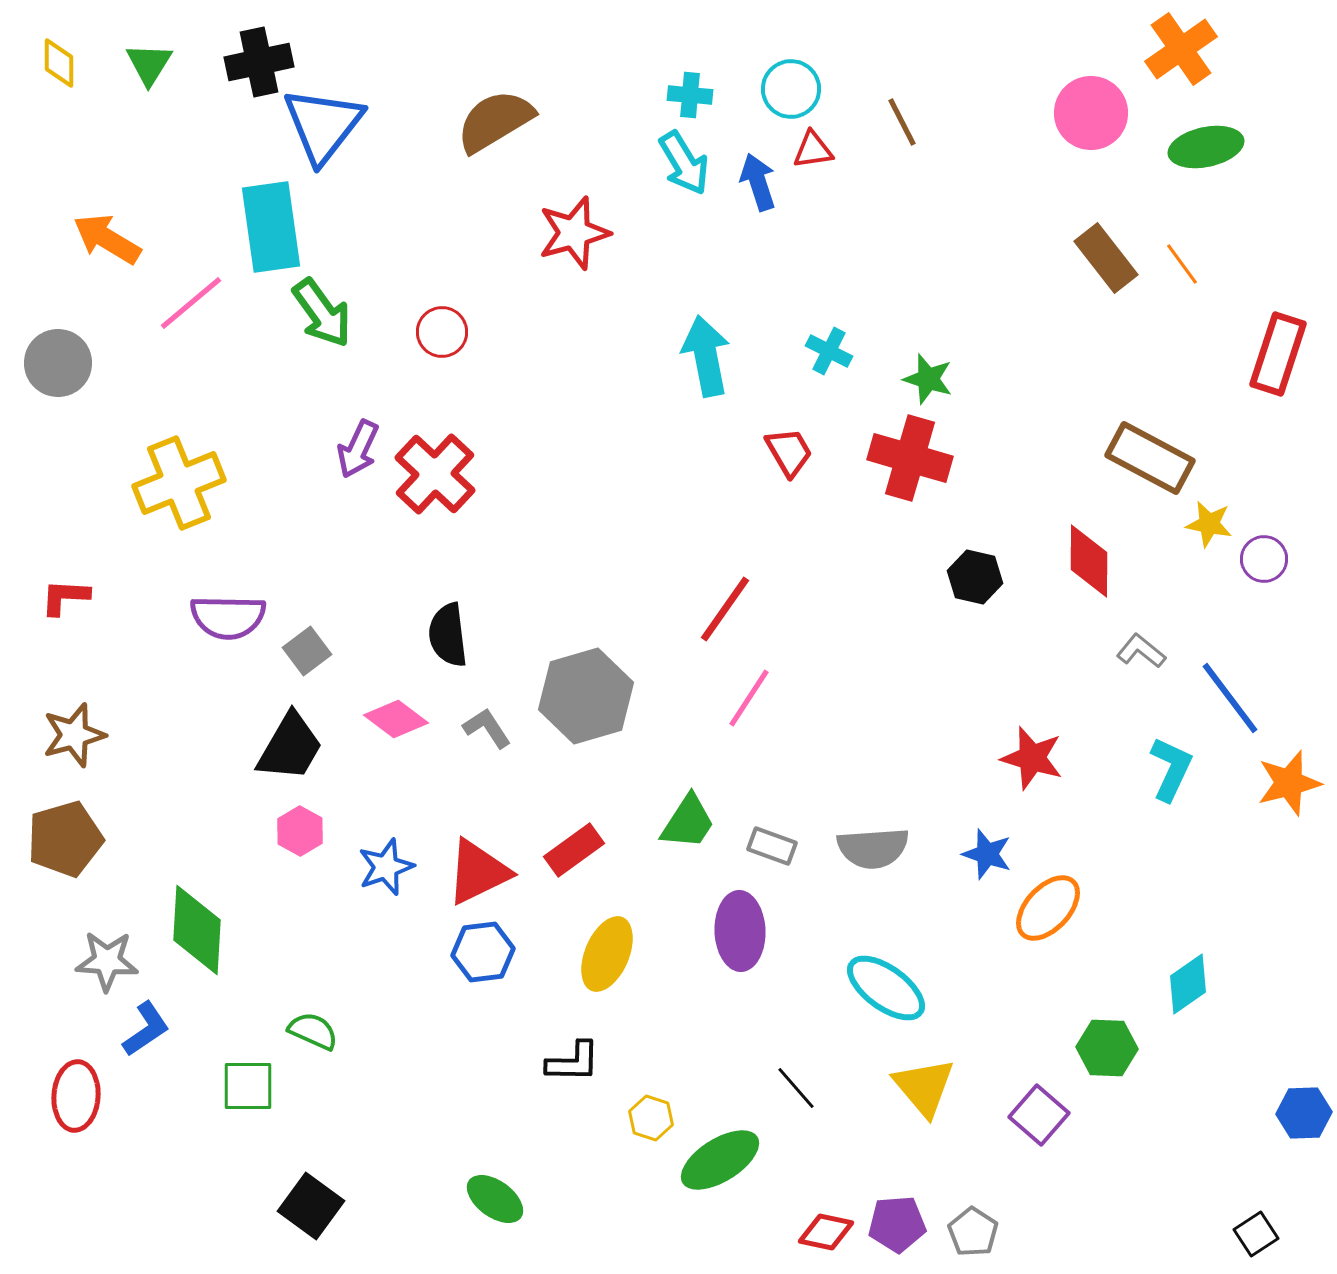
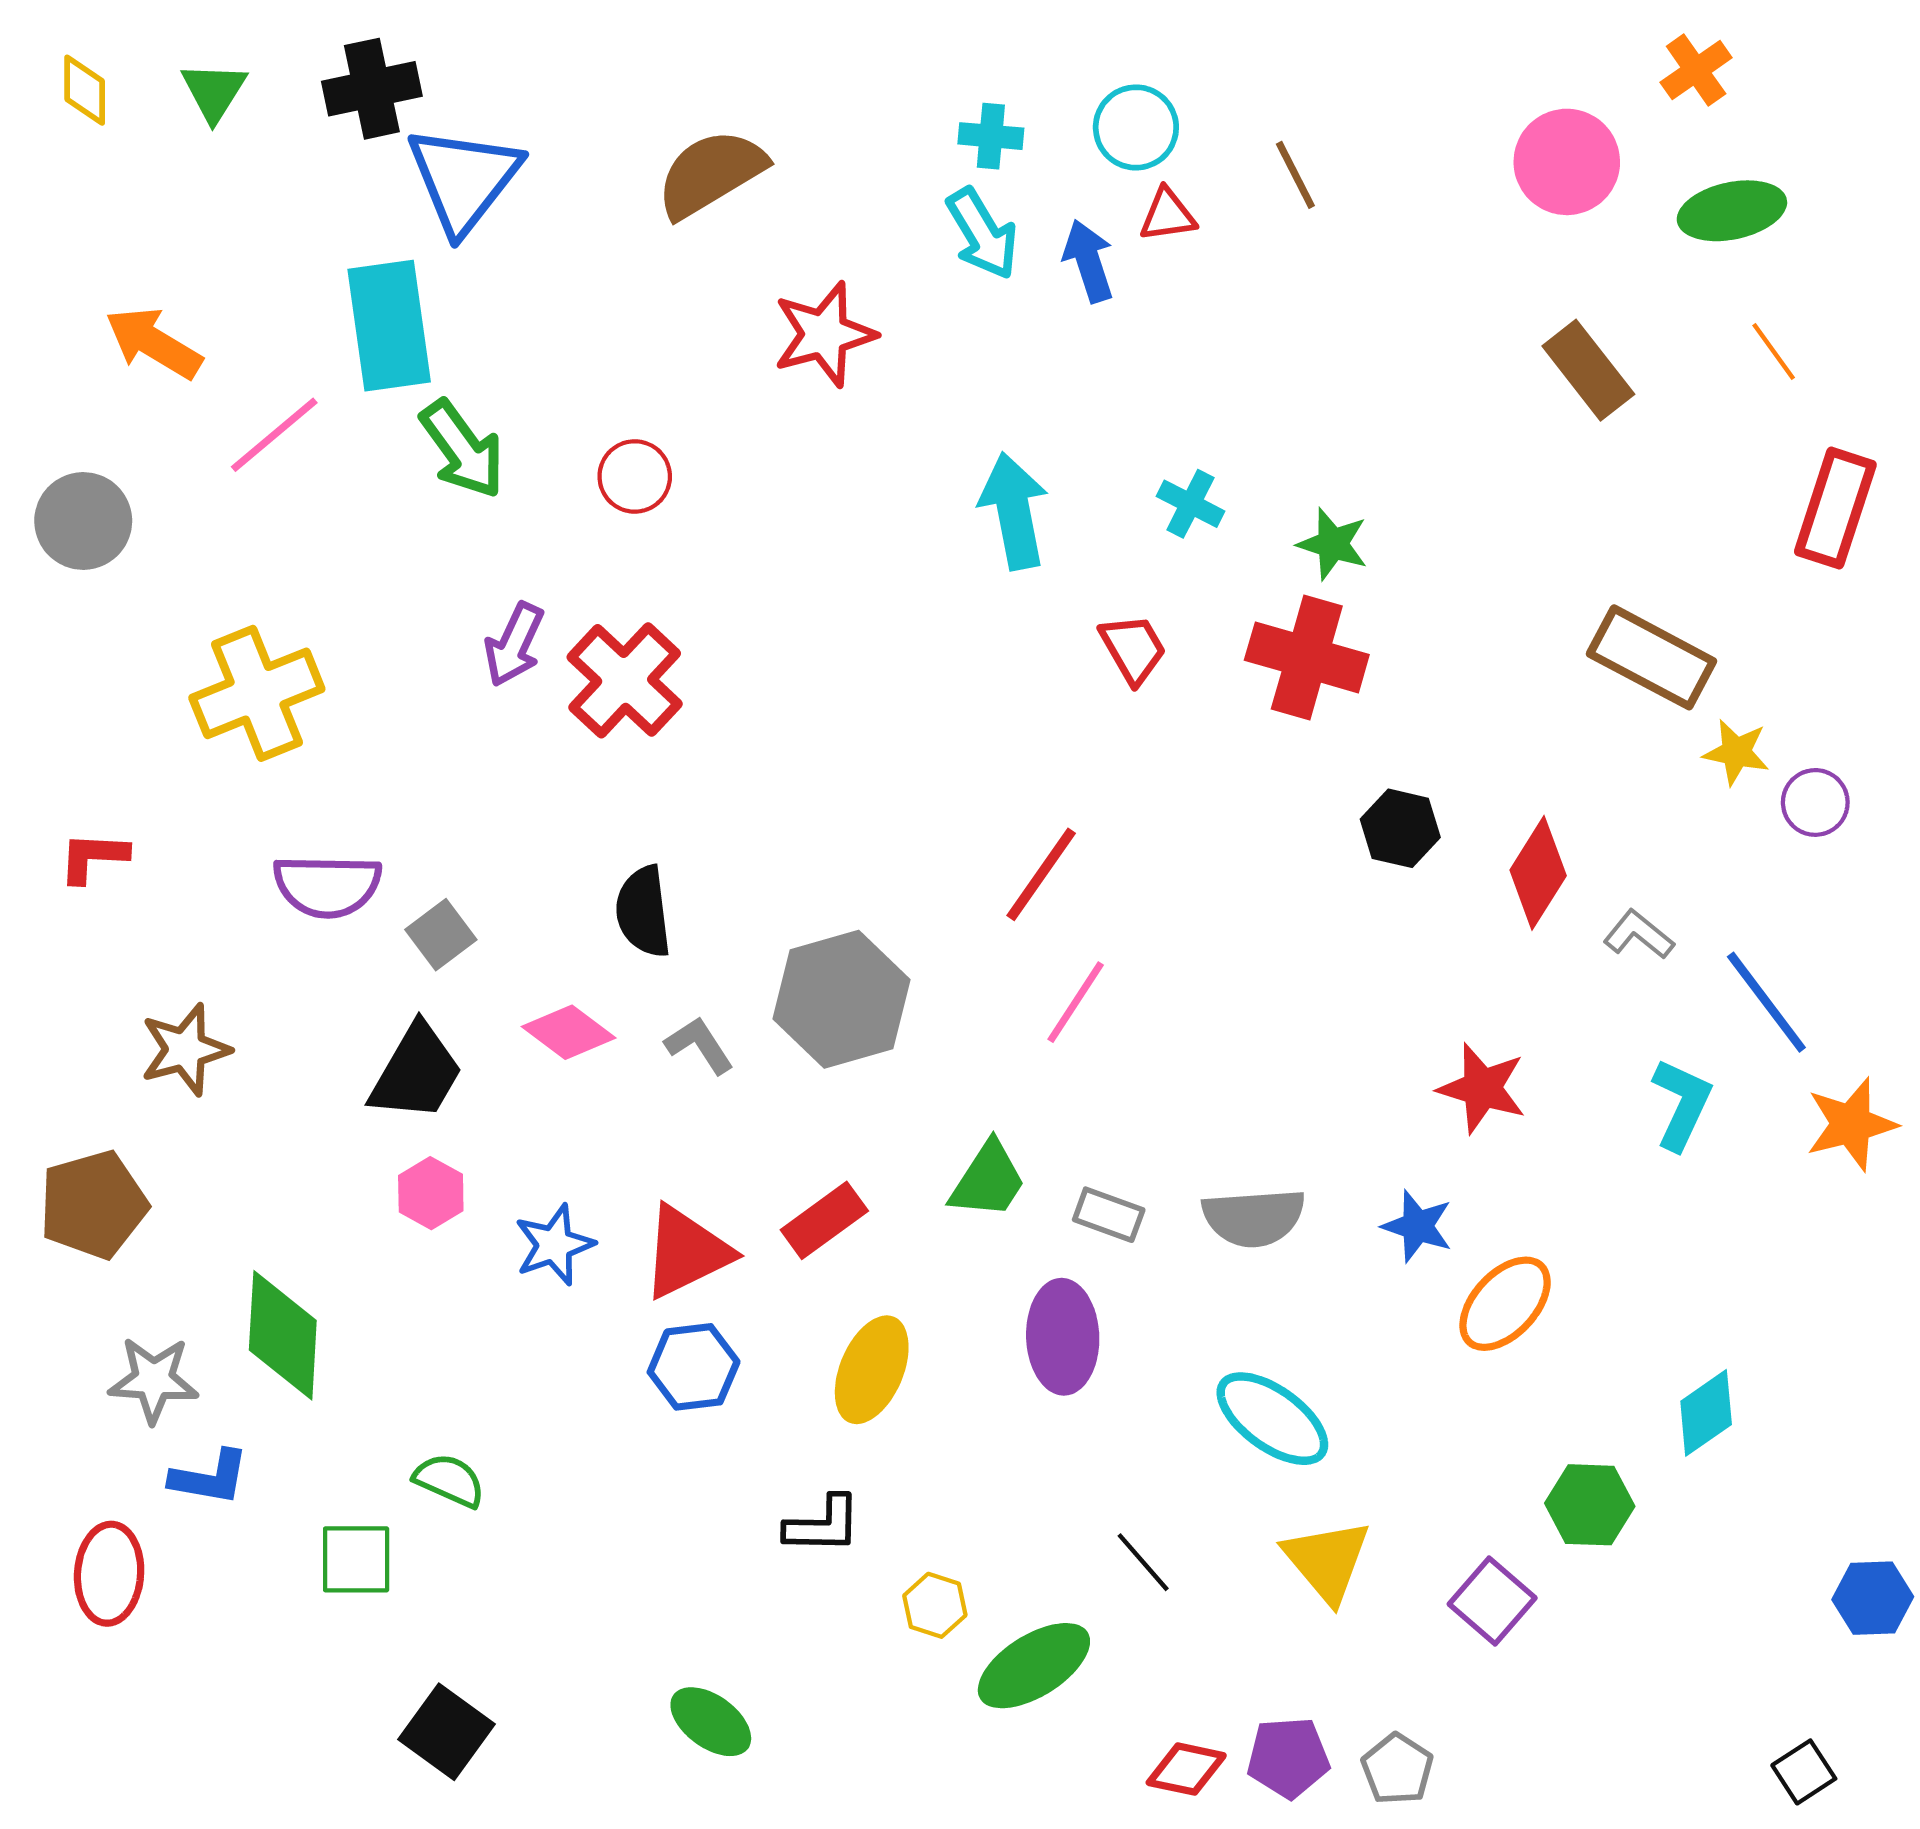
orange cross: (1181, 49) -> (1696, 70), size x0.7
orange line: (1182, 264) -> (1774, 352), moved
red diamond: (1089, 561) -> (1538, 873), moved, turned 32
brown star: (74, 735) -> (185, 1050), moved
blue L-shape: (146, 1029) -> (210, 1477), turned 44

